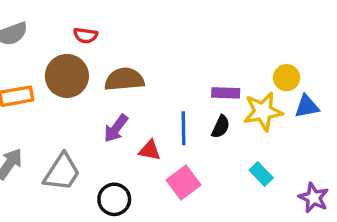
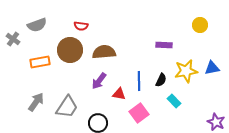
yellow circle: (287, 78) -> (200, 25), moved
purple rectangle: (226, 93) -> (164, 45), moved
cyan rectangle: (261, 174) -> (174, 101), moved

